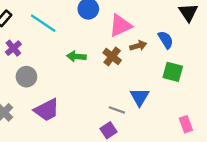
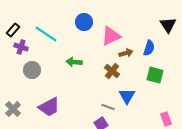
blue semicircle: (166, 40) -> (149, 48), turned 49
purple cross: (13, 48) -> (21, 47), moved, turned -32
brown cross: (112, 56) -> (112, 71), moved
gray circle: (26, 77) -> (32, 70), moved

